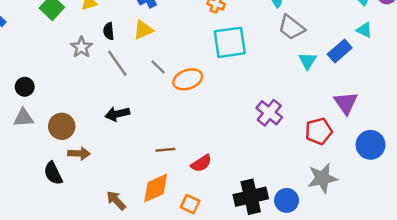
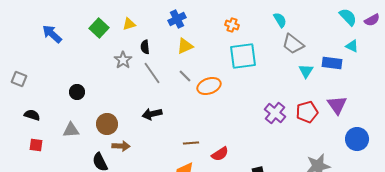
yellow triangle: (143, 30) -> (185, 46), moved
blue rectangle: (340, 51) -> (332, 63), turned 48
gray triangle: (23, 118) -> (71, 130), moved
red pentagon: (319, 131) -> (307, 112), moved

